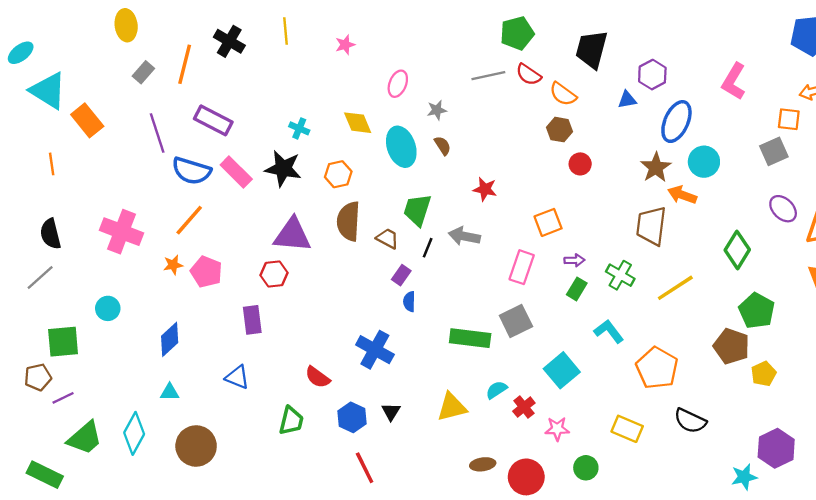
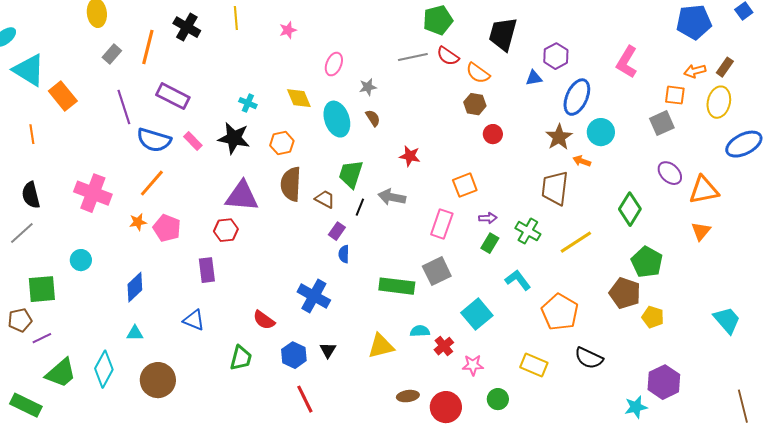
pink rectangle: (236, 172) -> (193, 141), size x0.7
orange arrow: (682, 195) -> (582, 161), size x0.7
yellow pentagon: (764, 374) -> (653, 317), turned -30
cyan semicircle: (496, 390) -> (420, 331), turned 30

